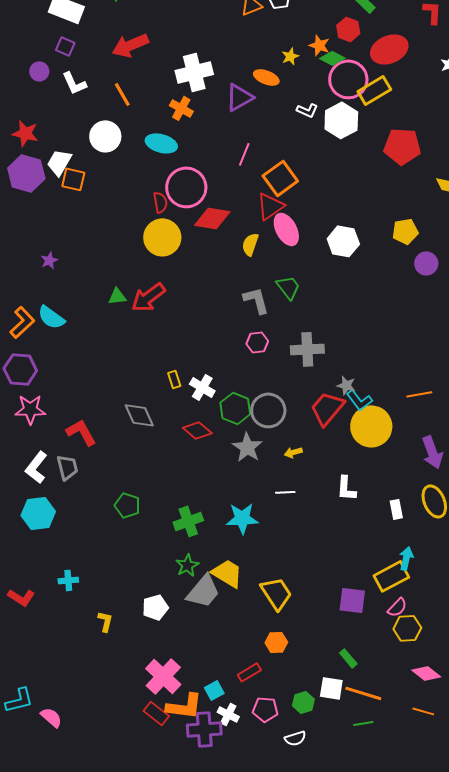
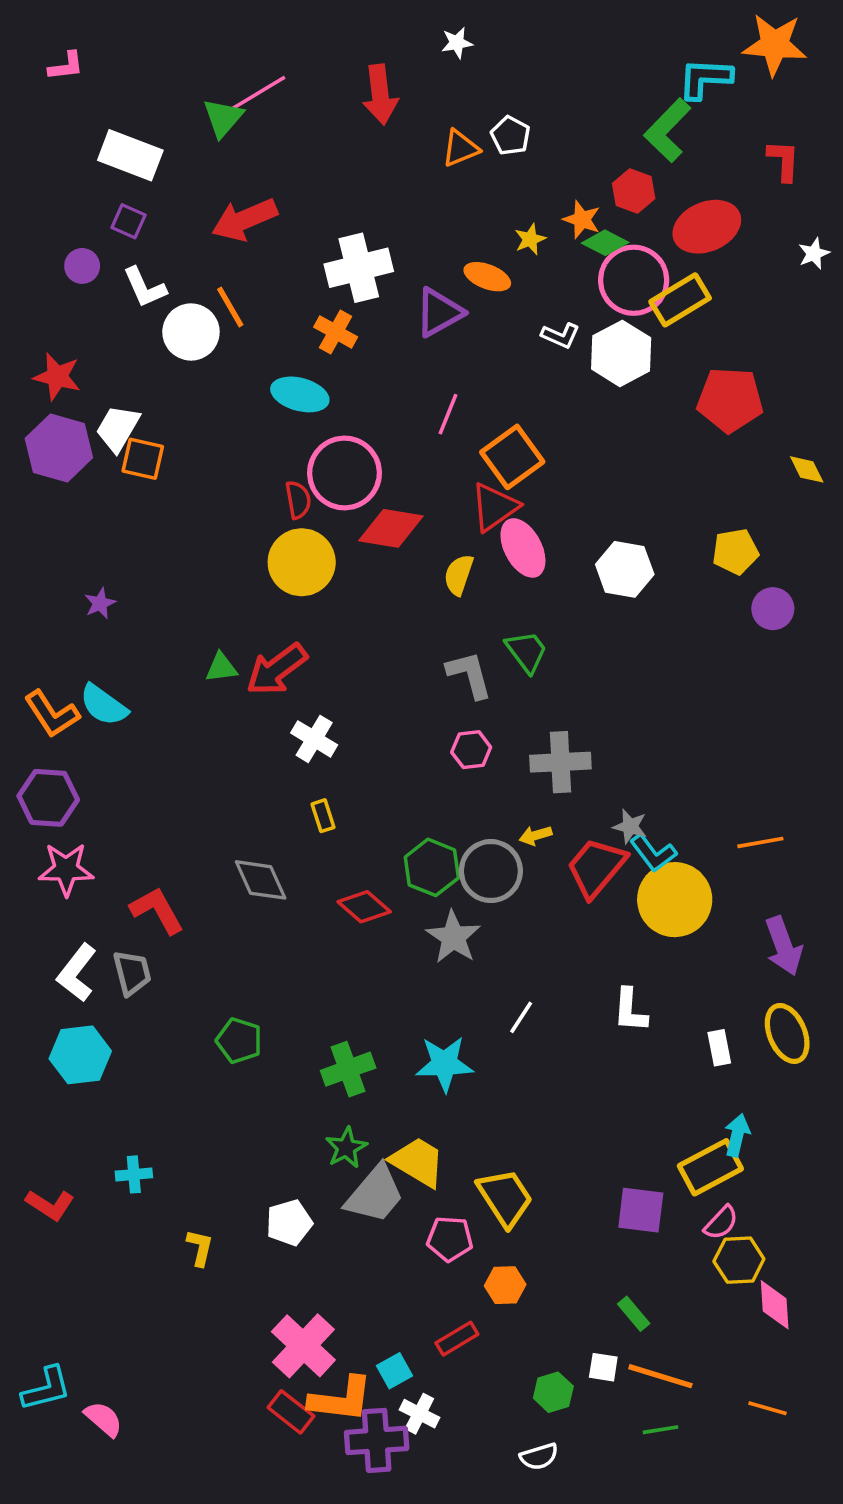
white circle: (105, 136) -> (191, 332), moved
orange L-shape: (22, 322) -> (52, 714), turned 100
white cross: (202, 387) -> (314, 739), moved
yellow arrow: (293, 452) -> (535, 835), moved
white line: (285, 492) -> (521, 1017), turned -54
pink diamond: (426, 673) -> (775, 1305), moved, turned 48
white square: (331, 688) -> (603, 1367), size x0.7
pink pentagon: (265, 709) -> (450, 1239), moved

